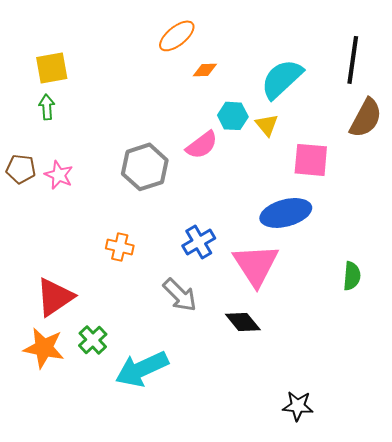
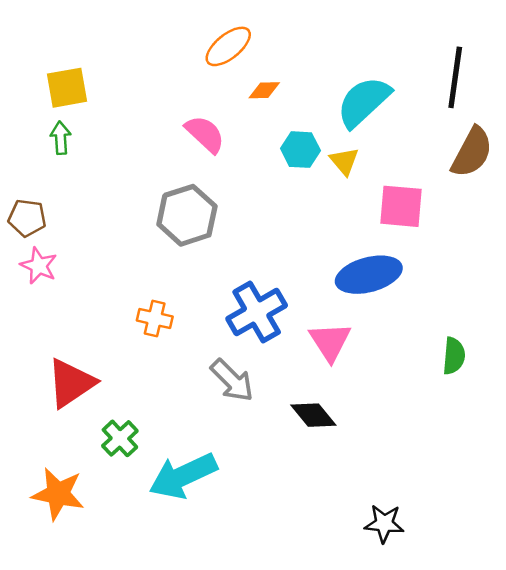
pink semicircle: (202, 145) -> (205, 134), moved, turned -100
pink star: (59, 175) -> (39, 266), moved
blue cross: (199, 242) -> (257, 312), size x1.4
pink triangle: (256, 265) -> (330, 342), size x0.7
orange star: (44, 348) -> (58, 494), moved

